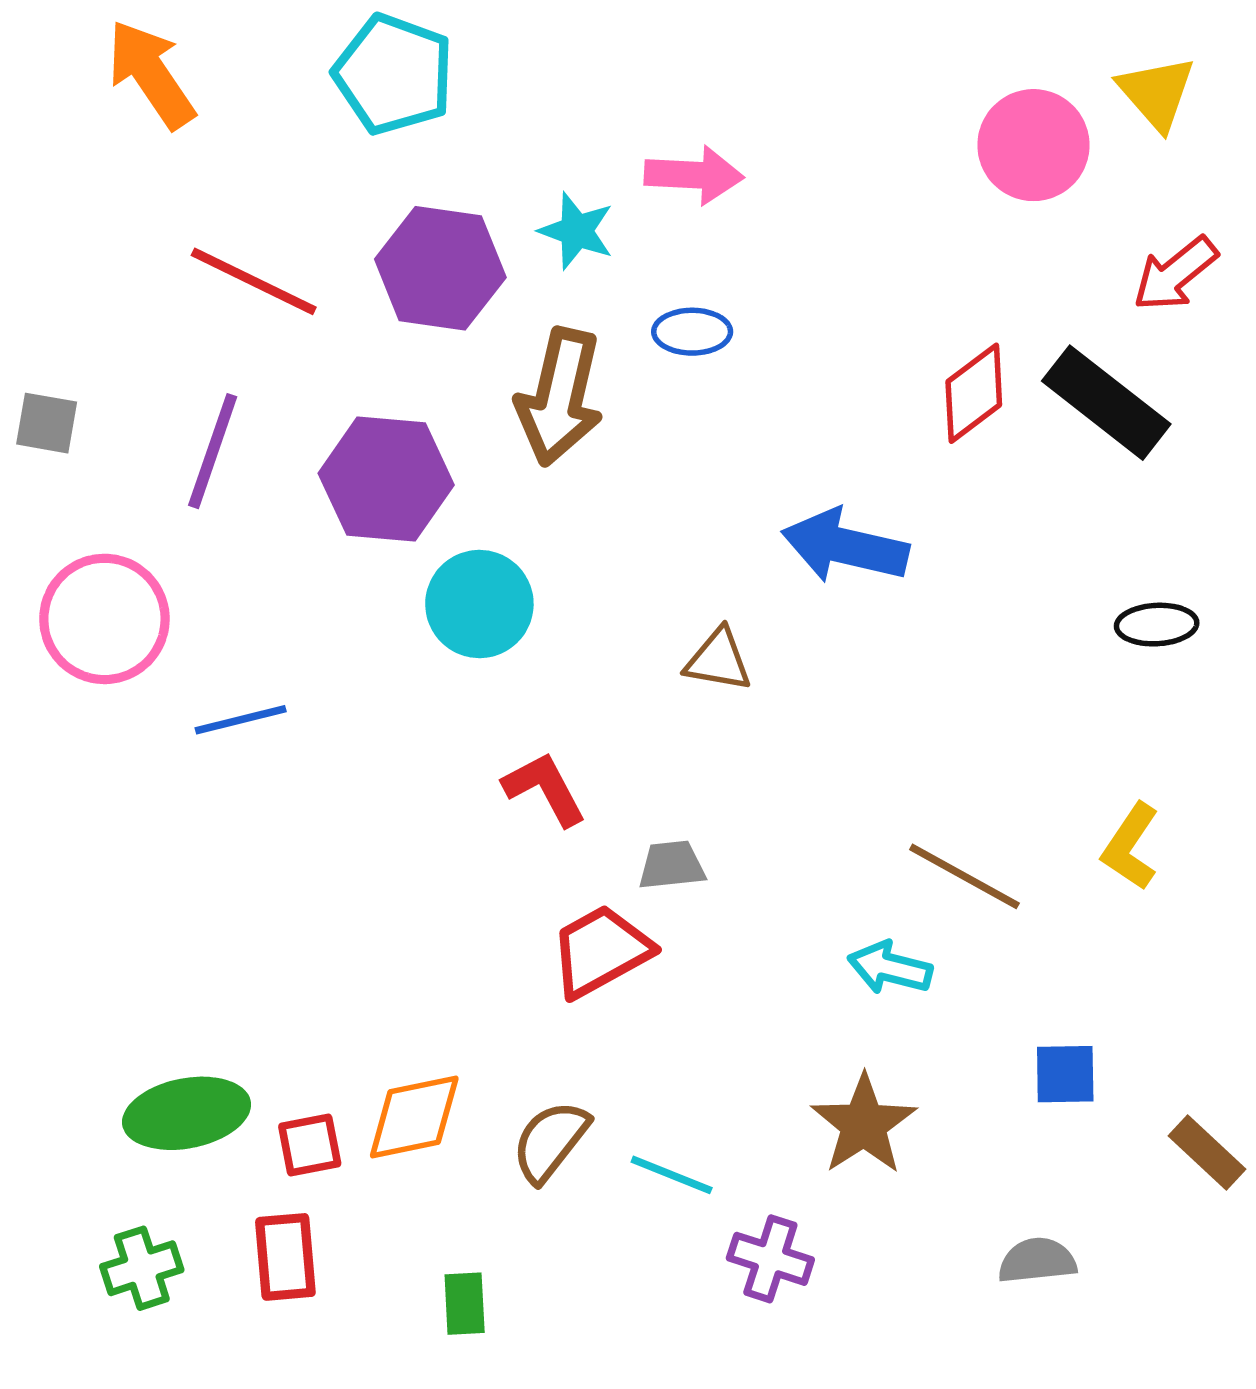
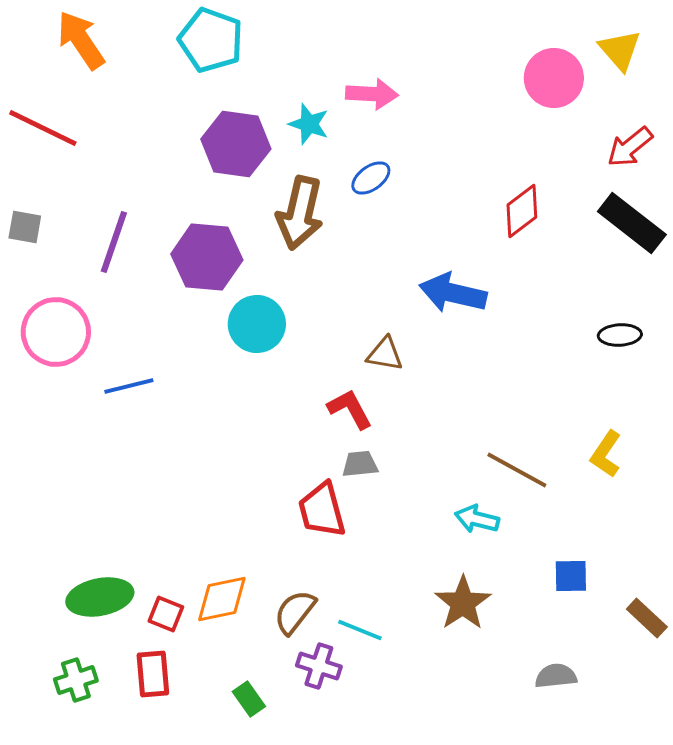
red line: (254, 281) -> (43, 128), moved
blue ellipse: (692, 332) -> (371, 178), turned -36
black rectangle: (1106, 403) -> (632, 223), moved
red L-shape: (545, 789) -> (350, 409), moved
red trapezoid: (601, 951) -> (322, 510), turned -76
red square: (310, 1145) -> (166, 614), turned 33
purple cross: (770, 1259) -> (319, 666), moved
green rectangle: (465, 1304) -> (249, 699), turned -32

